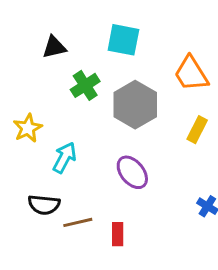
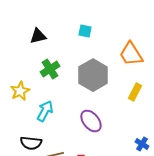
cyan square: (123, 40) -> (85, 31), size x0.6
green cross: (85, 85) -> (50, 69), moved

